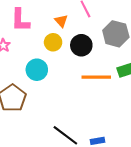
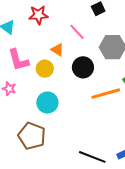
yellow circle: (53, 42) -> (45, 69), moved

